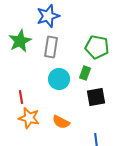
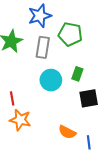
green pentagon: (97, 47) -> (70, 34), moved
orange semicircle: (61, 122) -> (67, 132), moved

